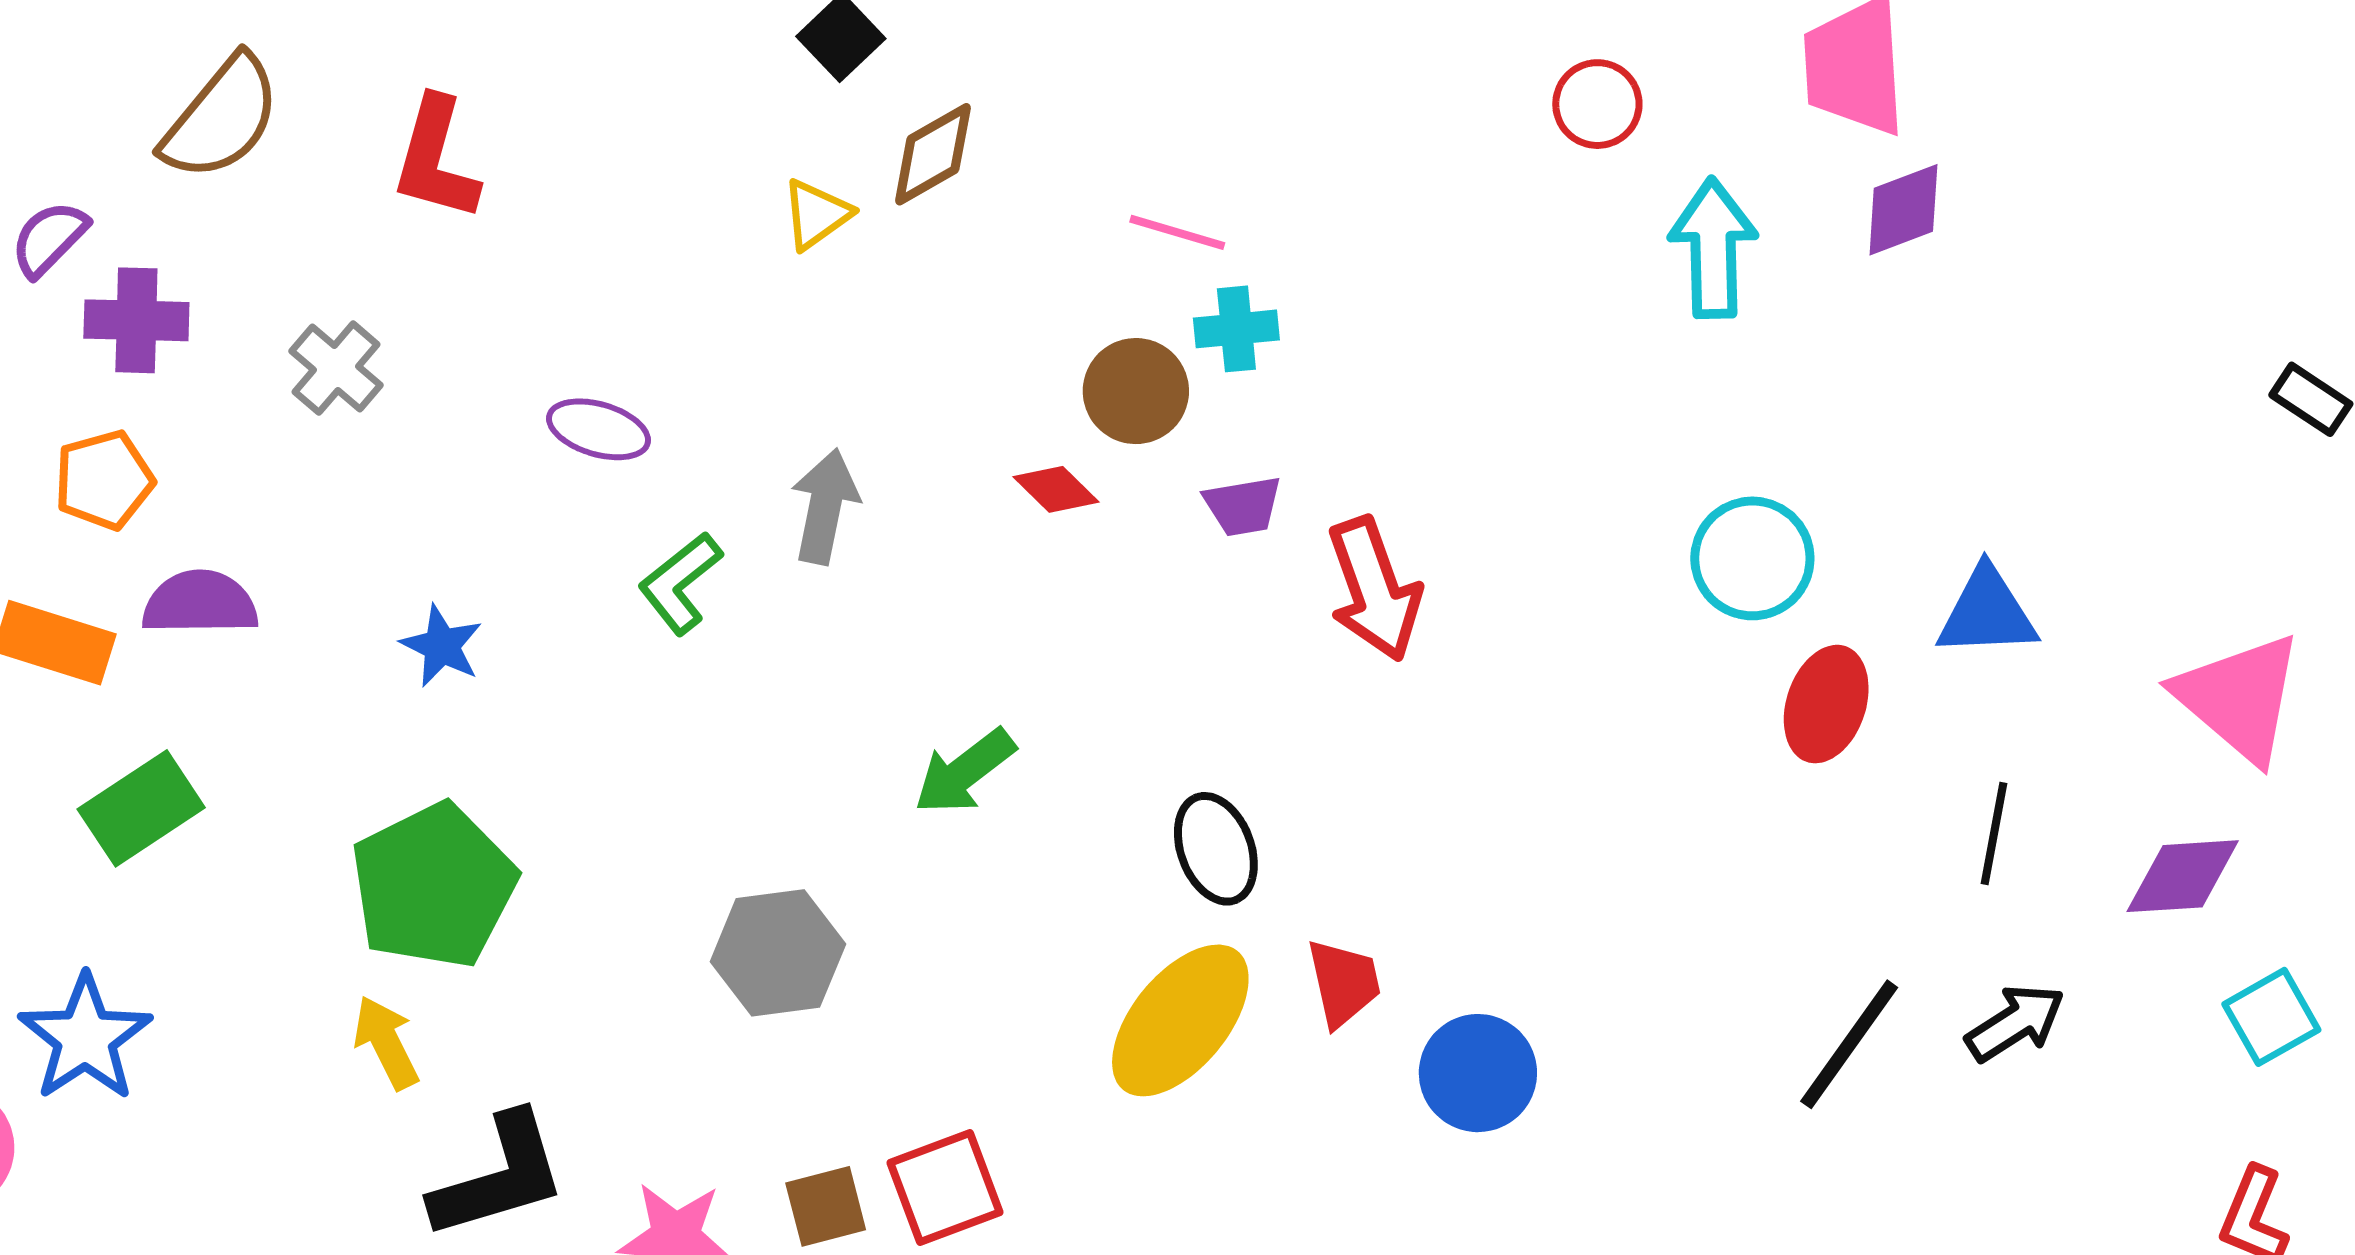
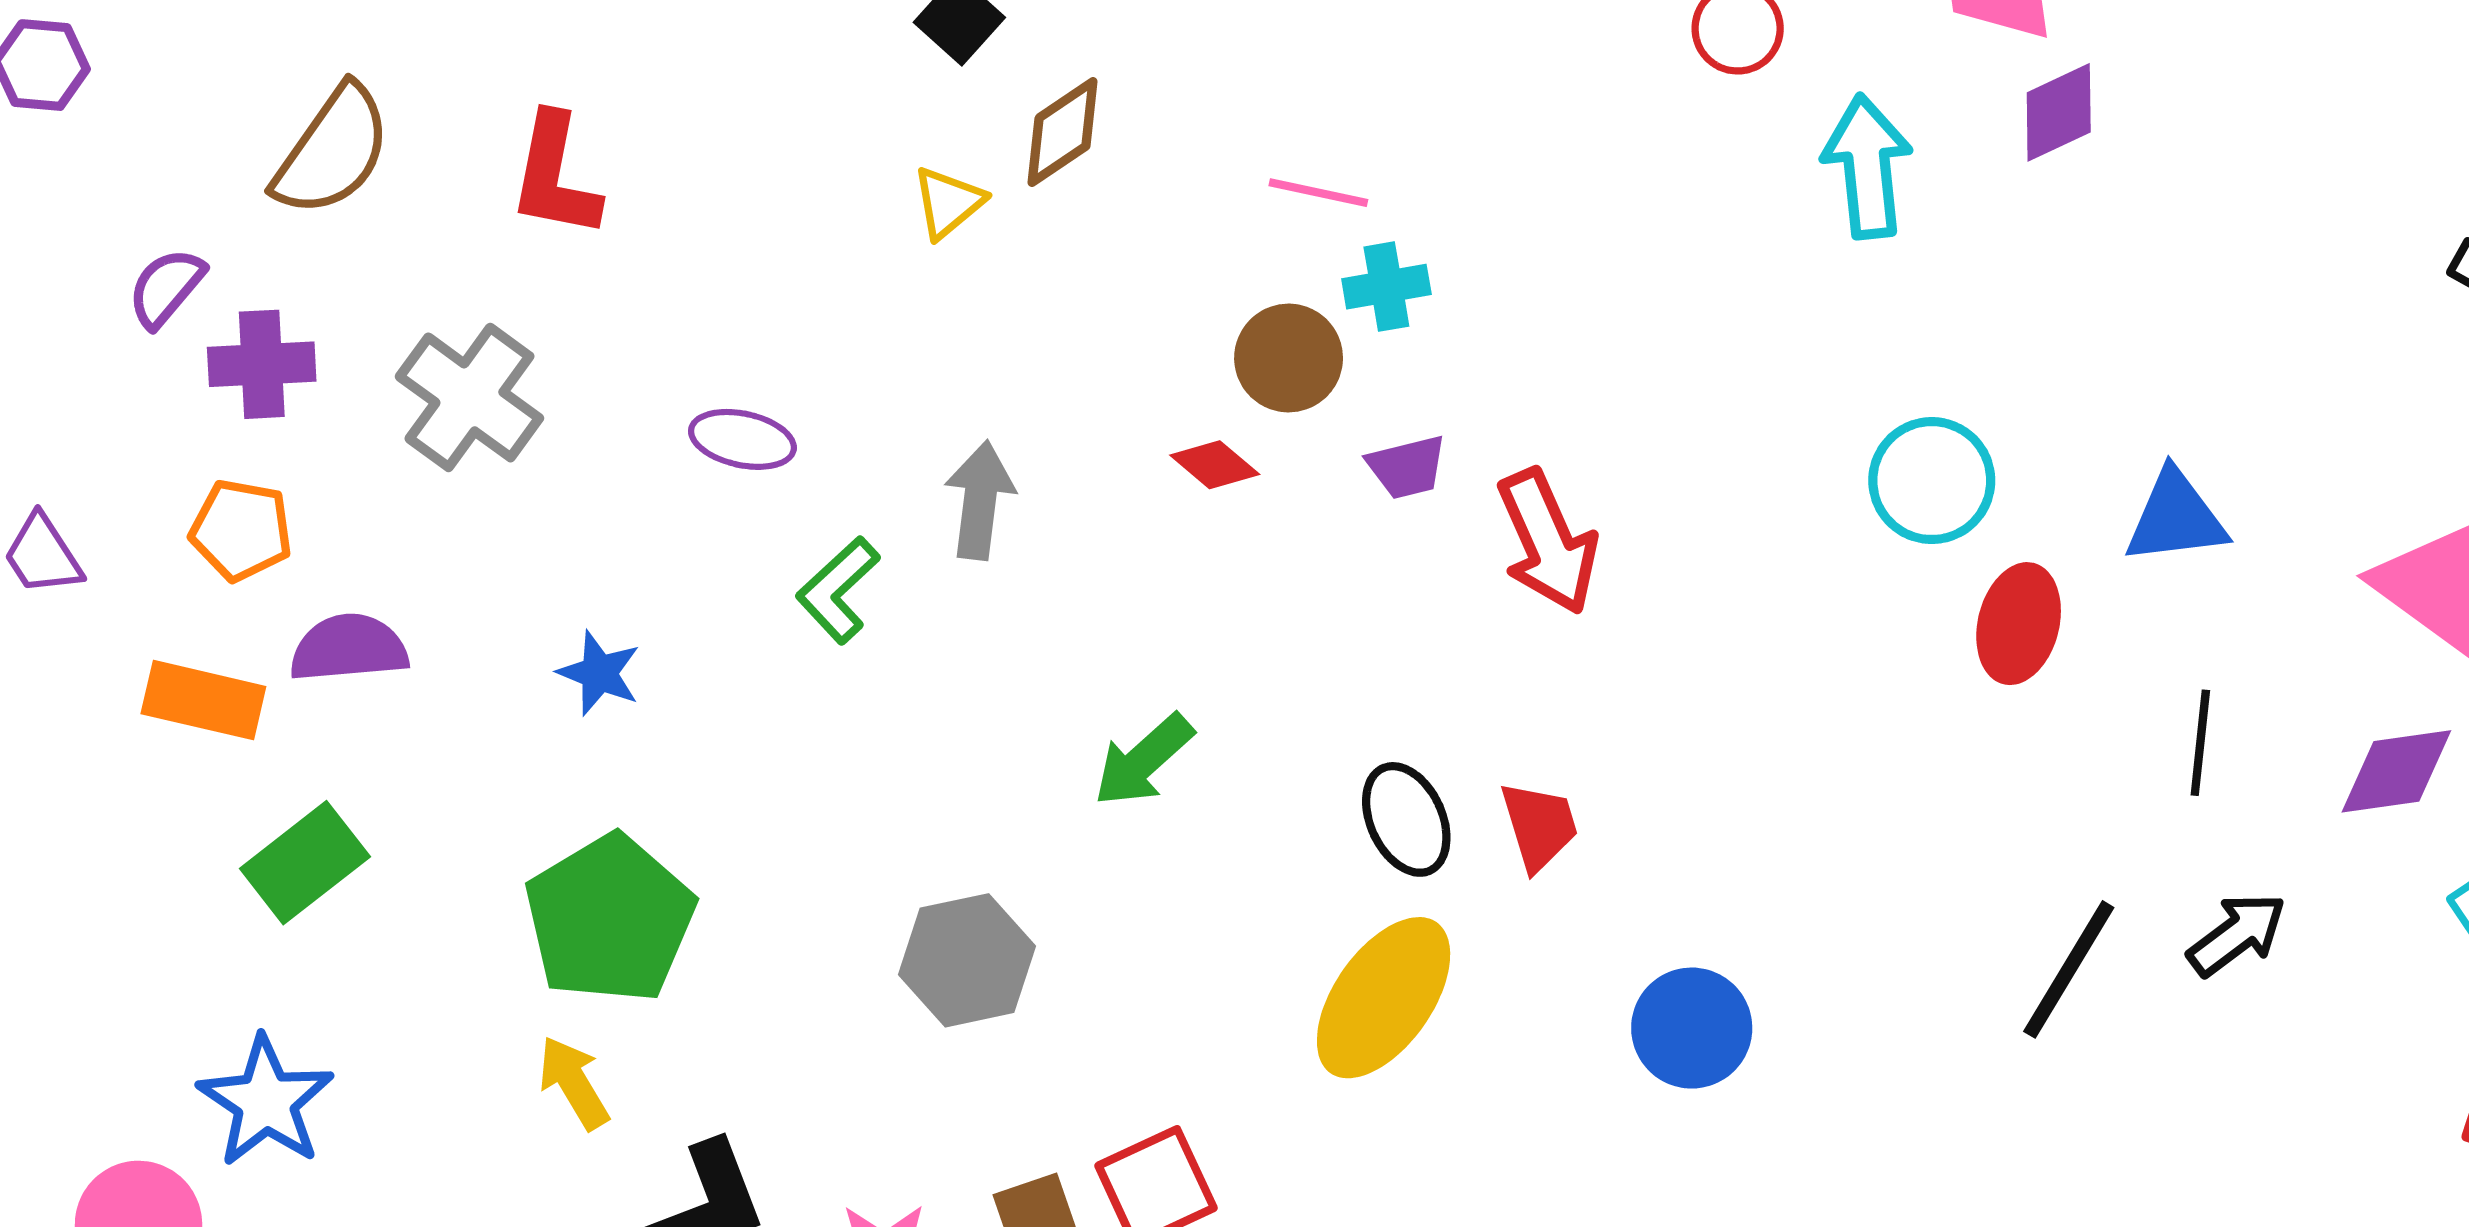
gray cross: (336, 368) -> (469, 397), size x1.5
orange pentagon: (104, 480) -> (241, 530), turned 30
red trapezoid: (1344, 983) -> (1539, 826), moved

